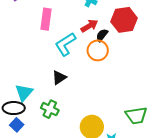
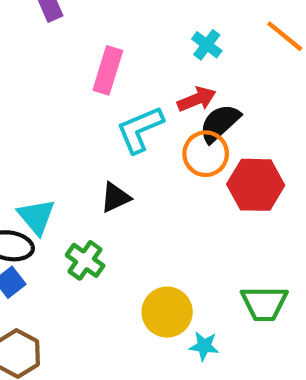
red hexagon: (124, 20) -> (256, 185), moved
black semicircle: (102, 35) -> (220, 123), size x1.5
cyan triangle: (24, 92) -> (36, 217), turned -30

